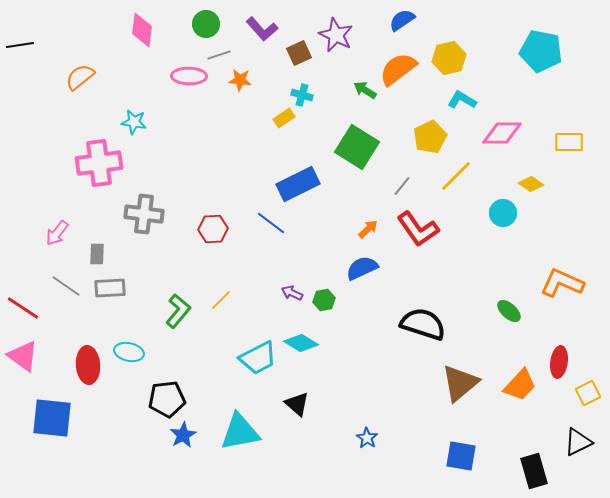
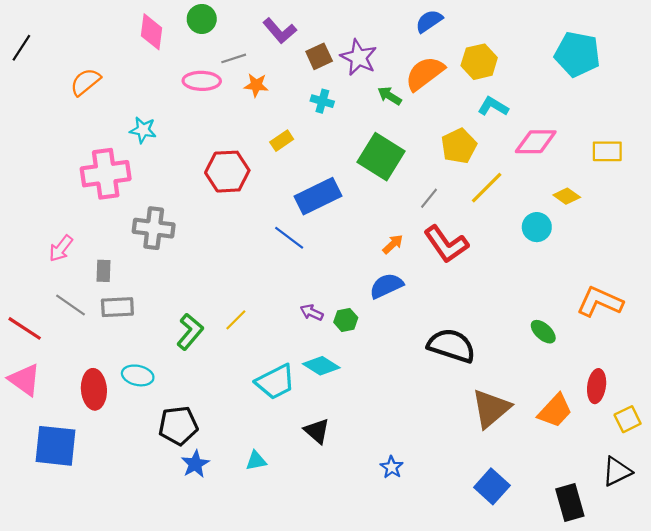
green circle: (206, 24) -> (202, 19), moved
purple star: (336, 35) -> (359, 57), moved
black line: (20, 45) -> (21, 48), turned -48
yellow rectangle: (284, 118) -> (282, 141), moved
red hexagon: (213, 229) -> (227, 172), moved, size x1.4
cyan triangle: (240, 432) -> (256, 461), size x0.5
blue square: (461, 456) -> (492, 486), turned 32

